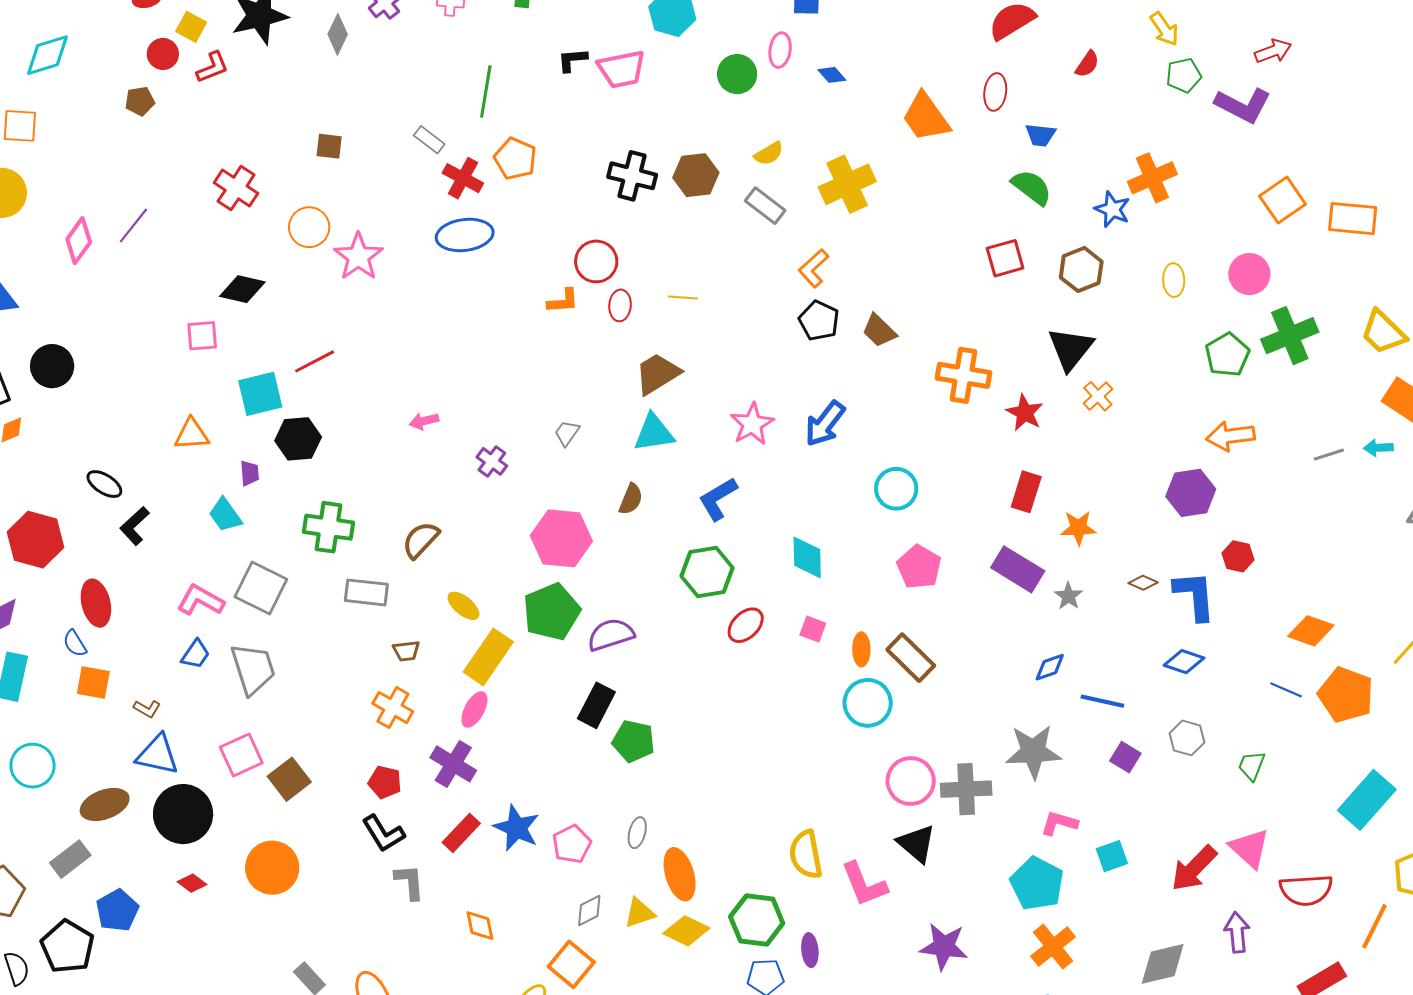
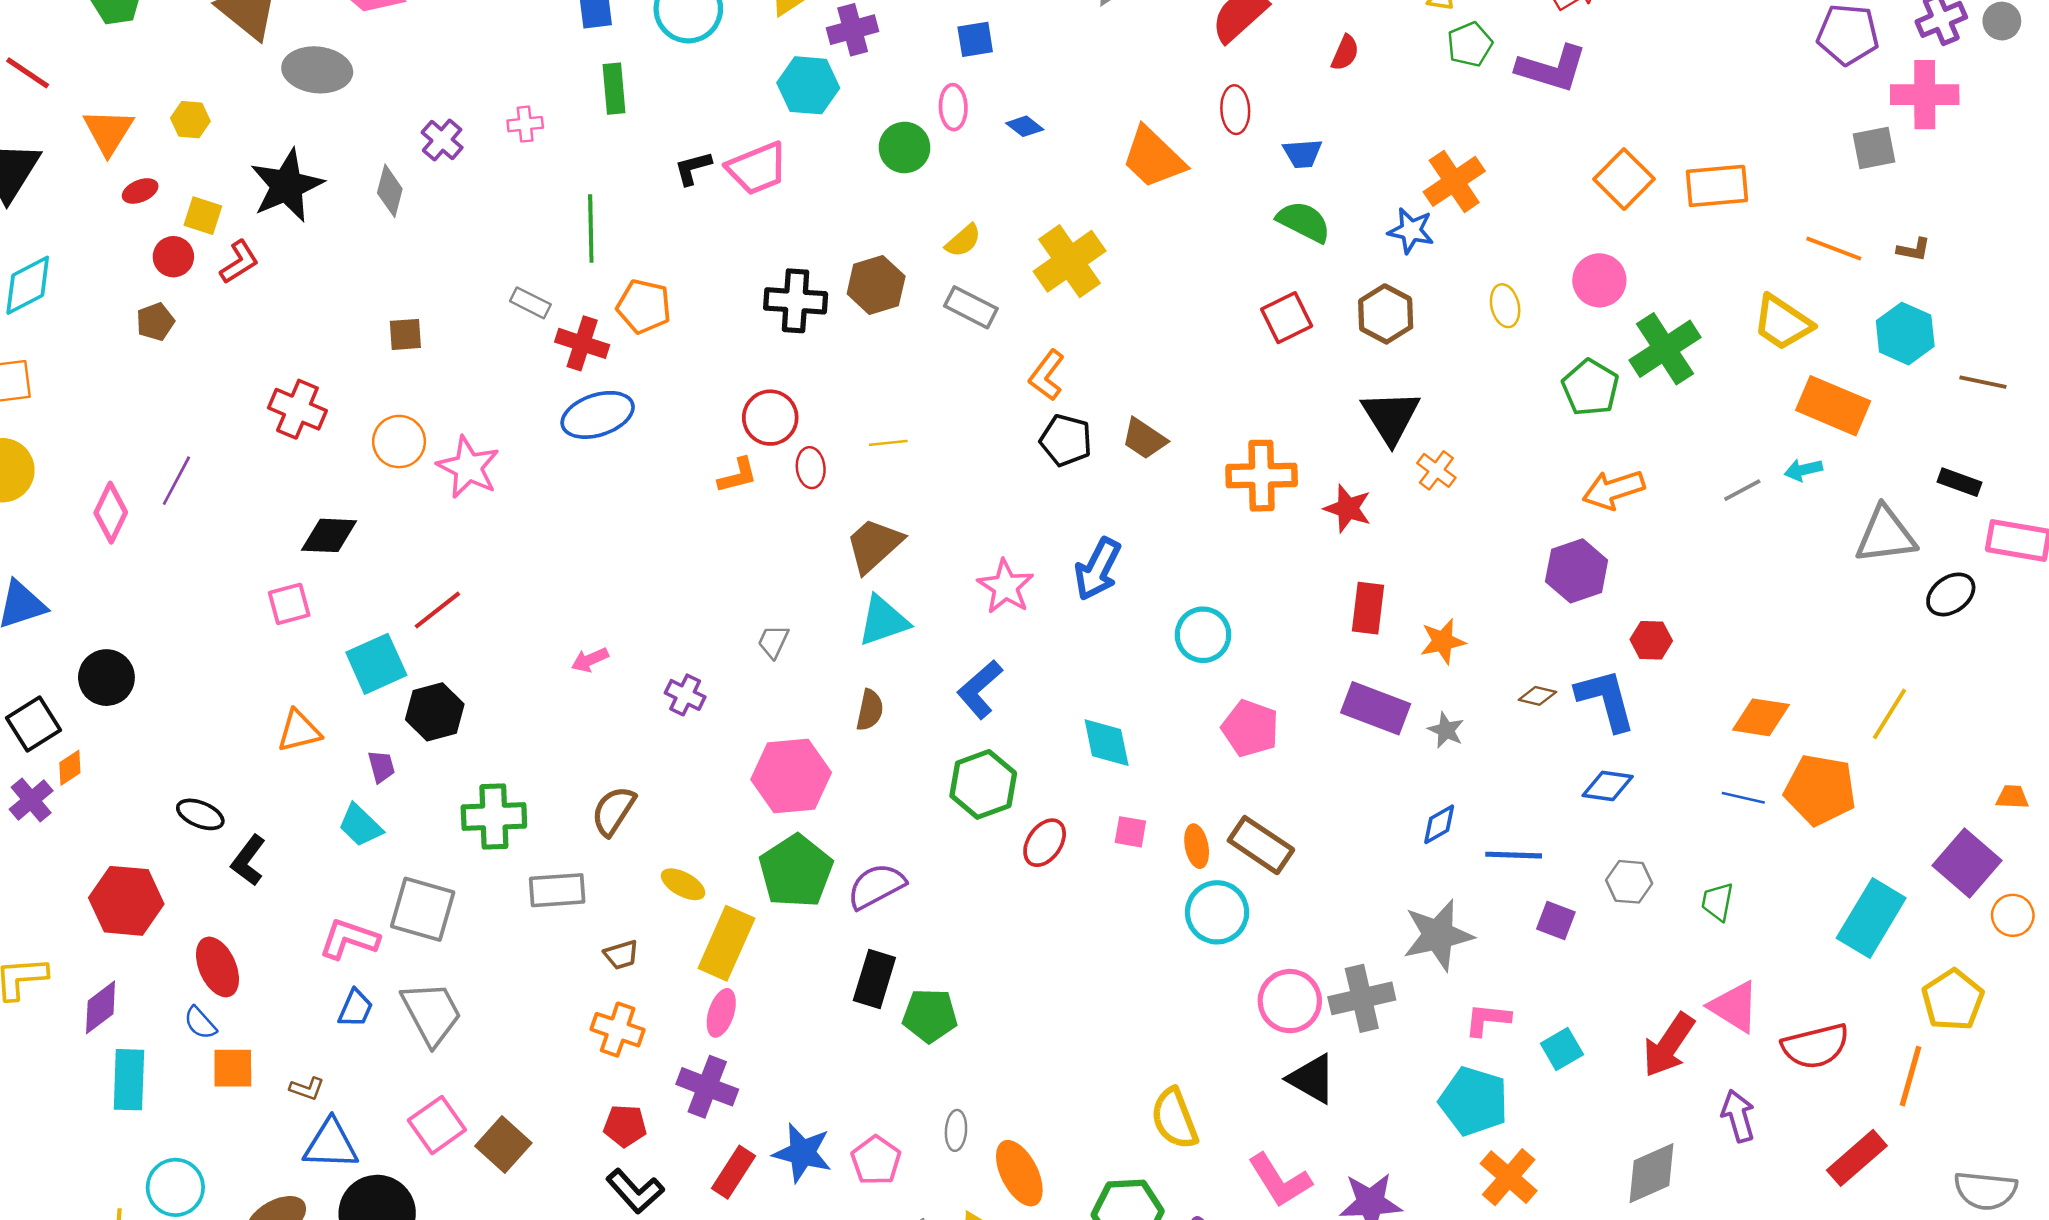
pink L-shape: (864, 884) -> (1280, 1180), moved

